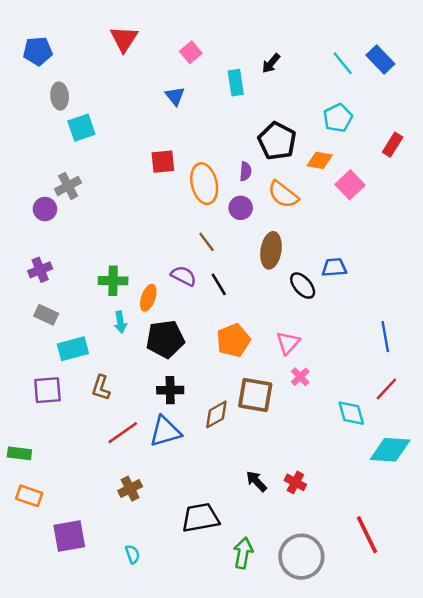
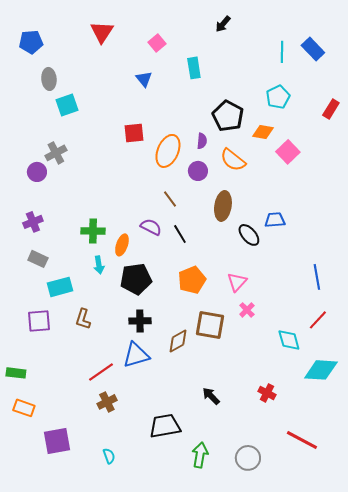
black arrow: (271, 63) -> (223, 24), moved
cyan line: (343, 63) -> (282, 52), turned 40
red rectangle: (393, 145) -> (331, 109), moved
orange ellipse: (204, 184) -> (168, 151), turned 36
red line: (123, 433) -> (101, 372), moved
red cross: (295, 482) -> (267, 393), moved
red line: (367, 535) -> (302, 440), turned -36
gray circle: (301, 557) -> (248, 458), size x0.7

